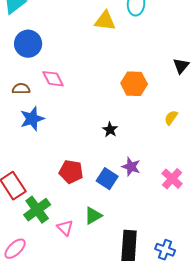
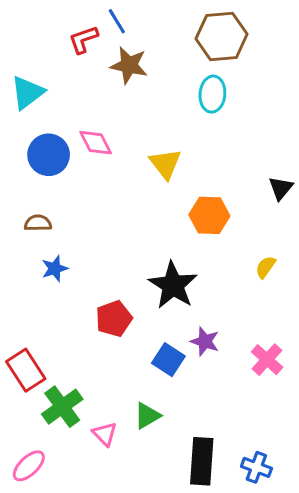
yellow triangle: (105, 21) -> (165, 164), moved, turned 45
pink diamond: (53, 79) -> (96, 143), moved
blue star: (32, 119) -> (55, 269), size x0.7
black star: (110, 130) -> (173, 285), size x2.0
red pentagon: (71, 172) -> (114, 319), moved, turned -30

